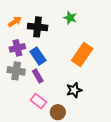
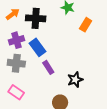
orange rectangle: (82, 54) -> (86, 25), moved, size x0.6
purple rectangle: (38, 76) -> (48, 67), moved
pink rectangle: (38, 101) -> (16, 92), moved

